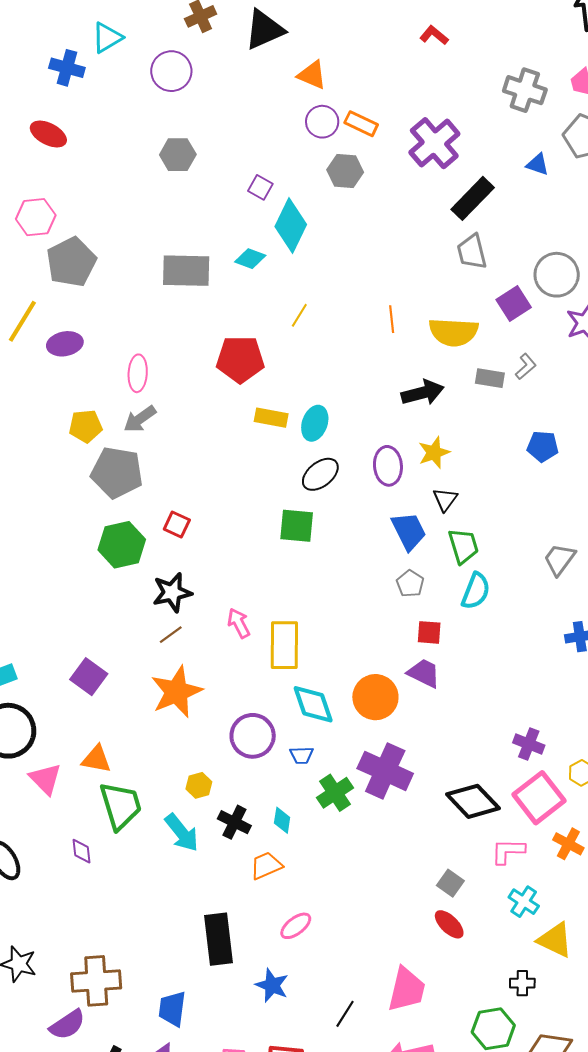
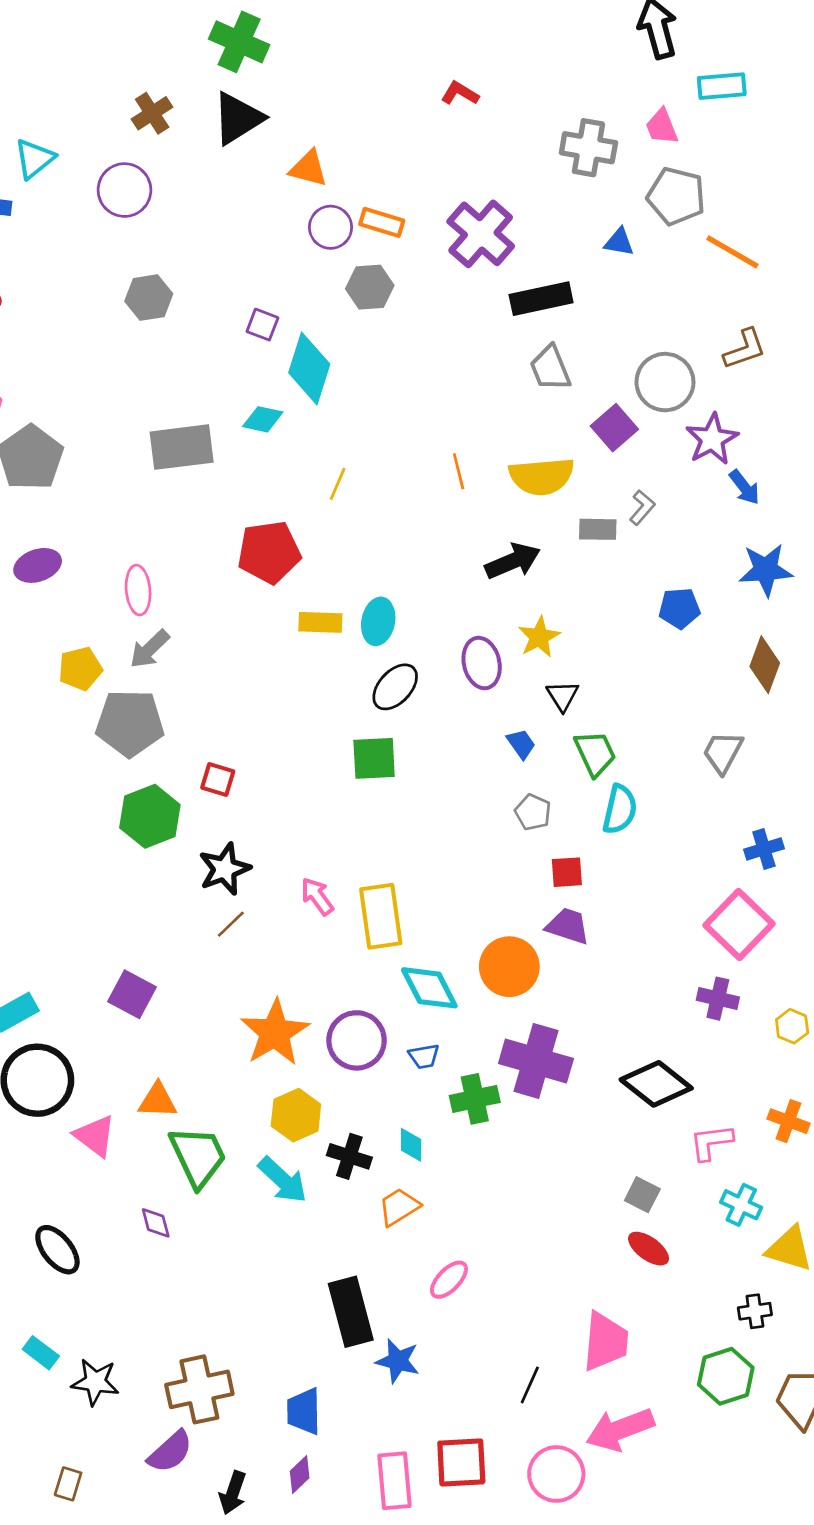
black rectangle: (473, 198) -> (541, 299), turned 42
blue trapezoid: (409, 531) -> (521, 744), size x0.6
orange star: (177, 692) -> (275, 1033), moved
yellow hexagon: (199, 785) -> (296, 1115), size x1.5
green cross: (335, 793) -> (475, 1099), turned 30
pink square: (539, 798) -> (739, 924), moved
blue star: (272, 985) -> (398, 1361), moved

